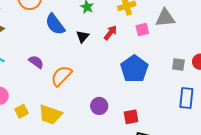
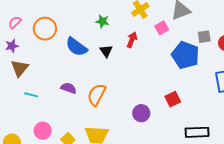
gray square: (178, 64) -> (204, 37), moved
blue pentagon: (134, 69) -> (185, 55), moved
red square: (131, 117) -> (173, 99), moved

